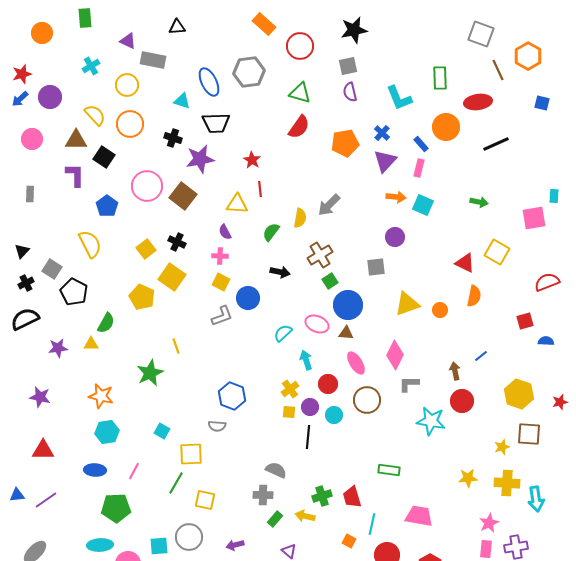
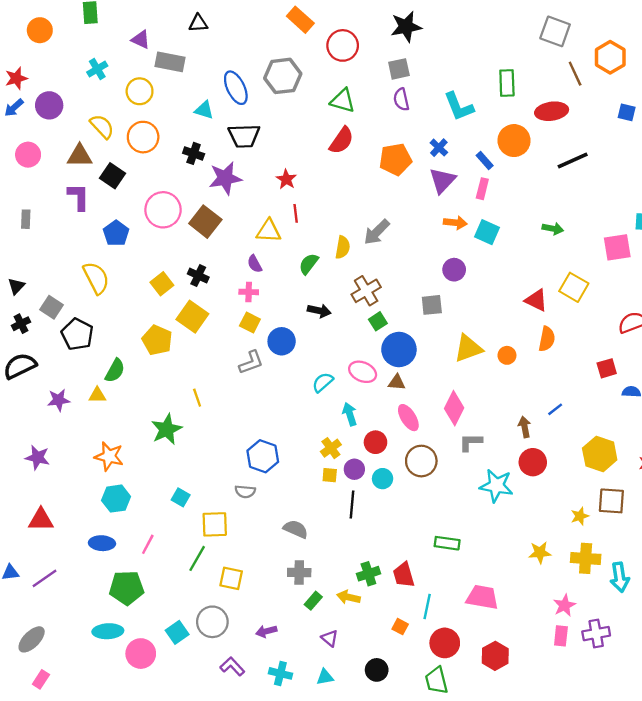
gray semicircle: (276, 470) -> (296, 529), moved
cyan square: (159, 546) -> (177, 632), turned -30

